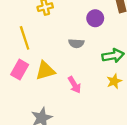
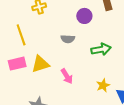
pink rectangle: (20, 70) -> (17, 64), turned 48
yellow star: (114, 81) -> (103, 85), moved

